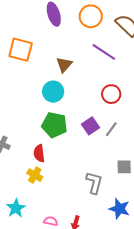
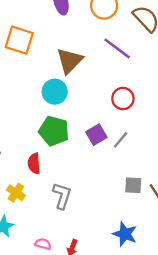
brown triangle: (64, 65) -> (70, 61), size x1.4
yellow cross: (35, 175) -> (16, 193), moved
gray L-shape: (94, 183) -> (62, 196), moved

